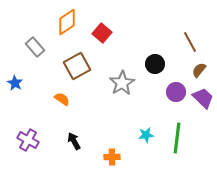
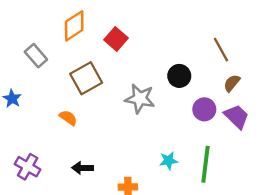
gray star: (122, 83) -> (140, 99), turned -30
black arrow: (74, 141) -> (83, 168), turned -60

